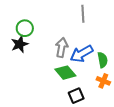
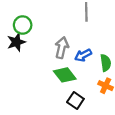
blue arrow: (82, 54) -> (83, 55), size x0.7
black square: (76, 96) -> (75, 100), turned -35

